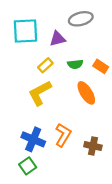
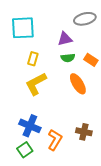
gray ellipse: (81, 19) -> (85, 19), moved
purple triangle: (58, 39) -> (65, 39), moved
yellow rectangle: (45, 65) -> (33, 59), moved, turned -32
orange L-shape: (63, 135) -> (55, 140), moved

